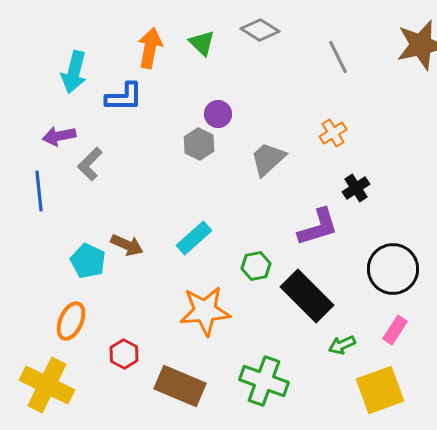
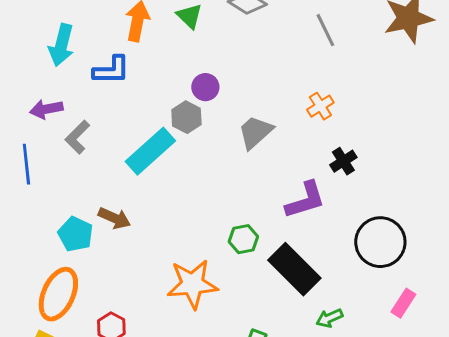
cyan rectangle: (194, 238) -> (150, 151), moved, size x1.4
orange ellipse: (71, 321) -> (58, 294), size x1.4
pink rectangle: (395, 330) -> (403, 303), moved

